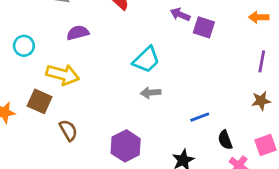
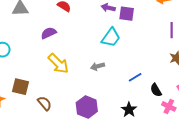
purple semicircle: (78, 33) -> (49, 33), moved
cyan trapezoid: (146, 60) -> (111, 38), moved
yellow arrow: (63, 75) -> (58, 64), moved, turned 40

